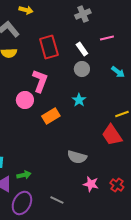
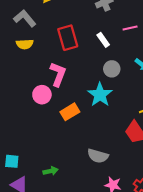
gray circle: (82, 69) -> (112, 69), moved
cyan star: (79, 100) -> (100, 95), size x1.6
green arrow: (24, 175) -> (51, 171), moved

